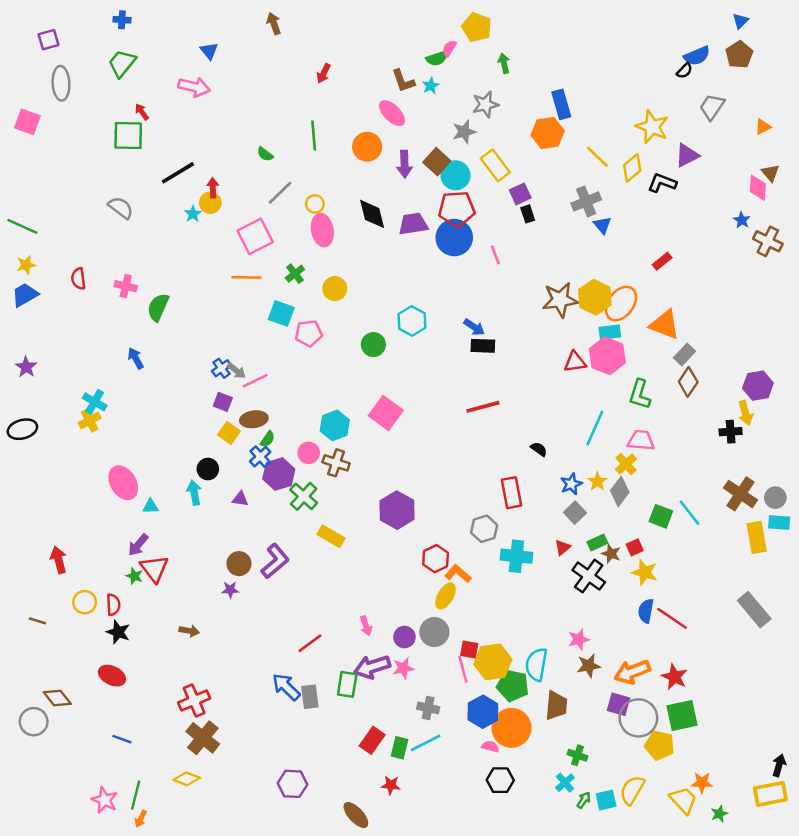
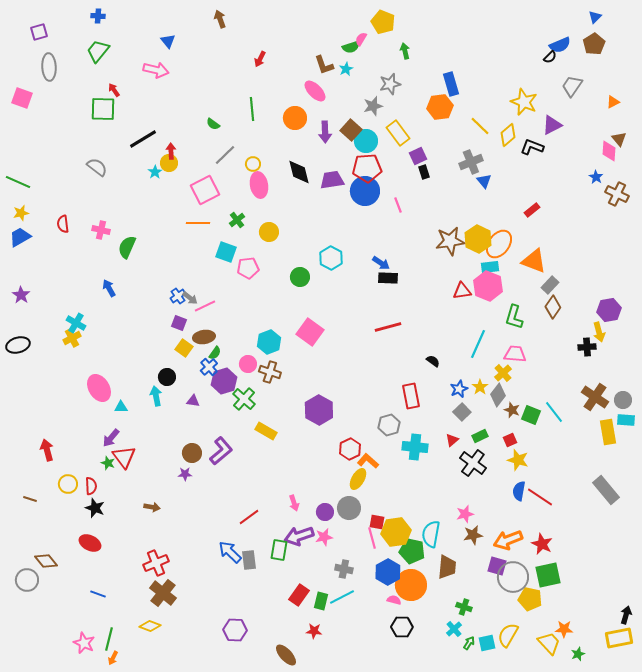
brown star: (611, 554) -> (512, 410), moved

